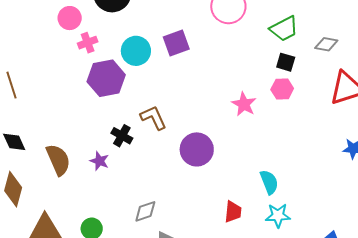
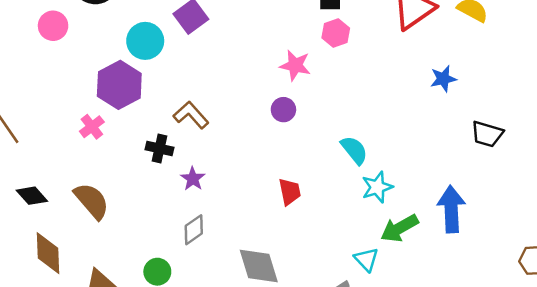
pink cross: (88, 43) -> (92, 127), moved
purple circle: (197, 149) -> (283, 110), moved, size x0.6
purple star: (99, 161) -> (193, 179), moved, turned 30
gray diamond: (145, 211) -> (194, 230), moved
red trapezoid: (233, 212) -> (290, 192), moved

